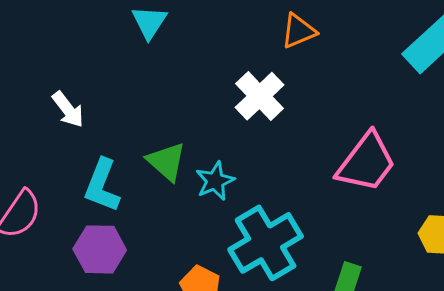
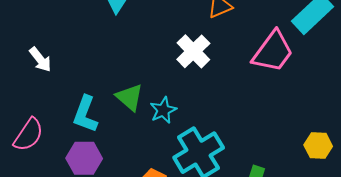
white arrow: (68, 110) -> (40, 60), moved
pink trapezoid: (366, 162) -> (273, 52), moved

